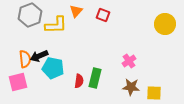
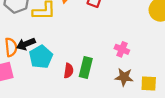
pink cross: (129, 61) -> (122, 49), turned -32
cyan pentagon: (53, 68) -> (41, 57), turned 30

